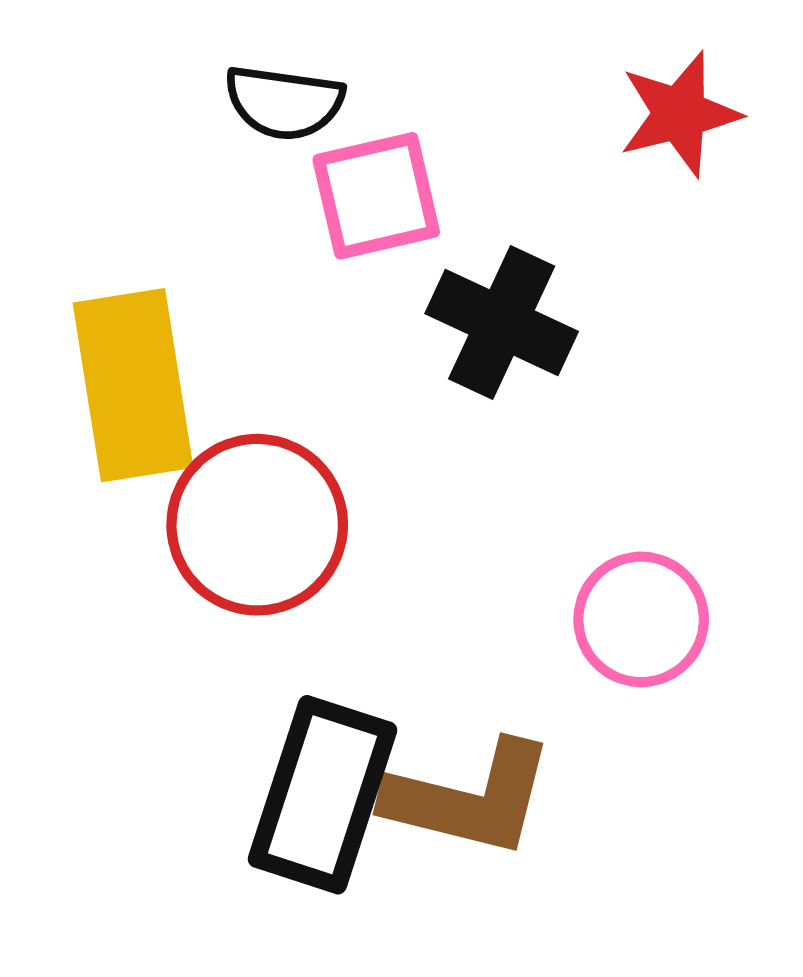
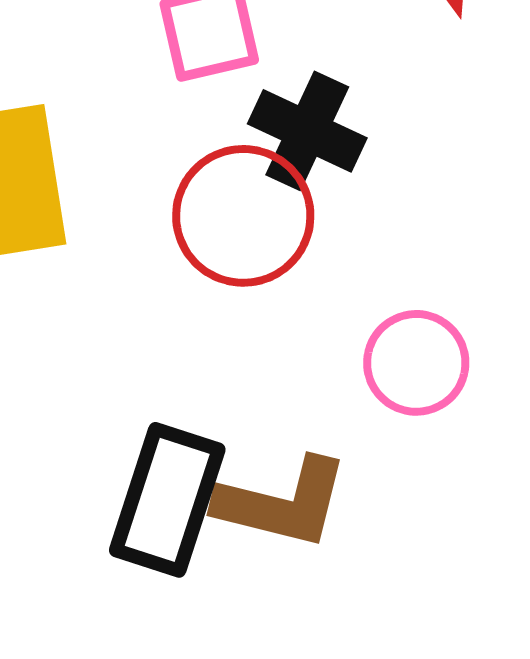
red circle: (257, 525) -> (243, 216), moved

